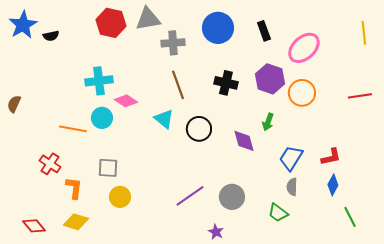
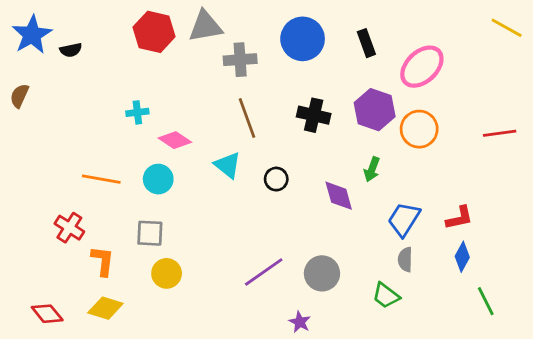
yellow line: (364, 33) -> (507, 28), moved, turned -55
cyan cross: (99, 81) -> (137, 112), size x0.6
brown semicircle: (14, 104) -> (19, 96), moved
cyan circle: (102, 118) -> (158, 179), moved
black circle: (199, 129) -> (276, 179), size x0.7

